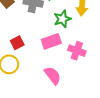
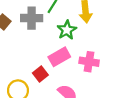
red square: (17, 43) -> (40, 74), moved

